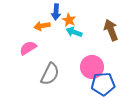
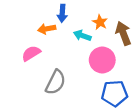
orange star: (69, 20) -> (100, 22), moved
pink circle: (92, 67) -> (102, 60), moved

